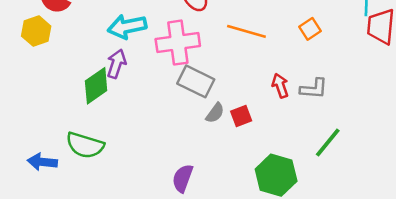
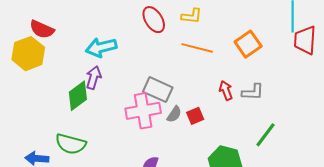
orange square: (310, 29) -> (248, 44), size x1.5
yellow hexagon: (36, 31) -> (28, 54), size x1.4
pink cross: (178, 43) -> (143, 111), moved

